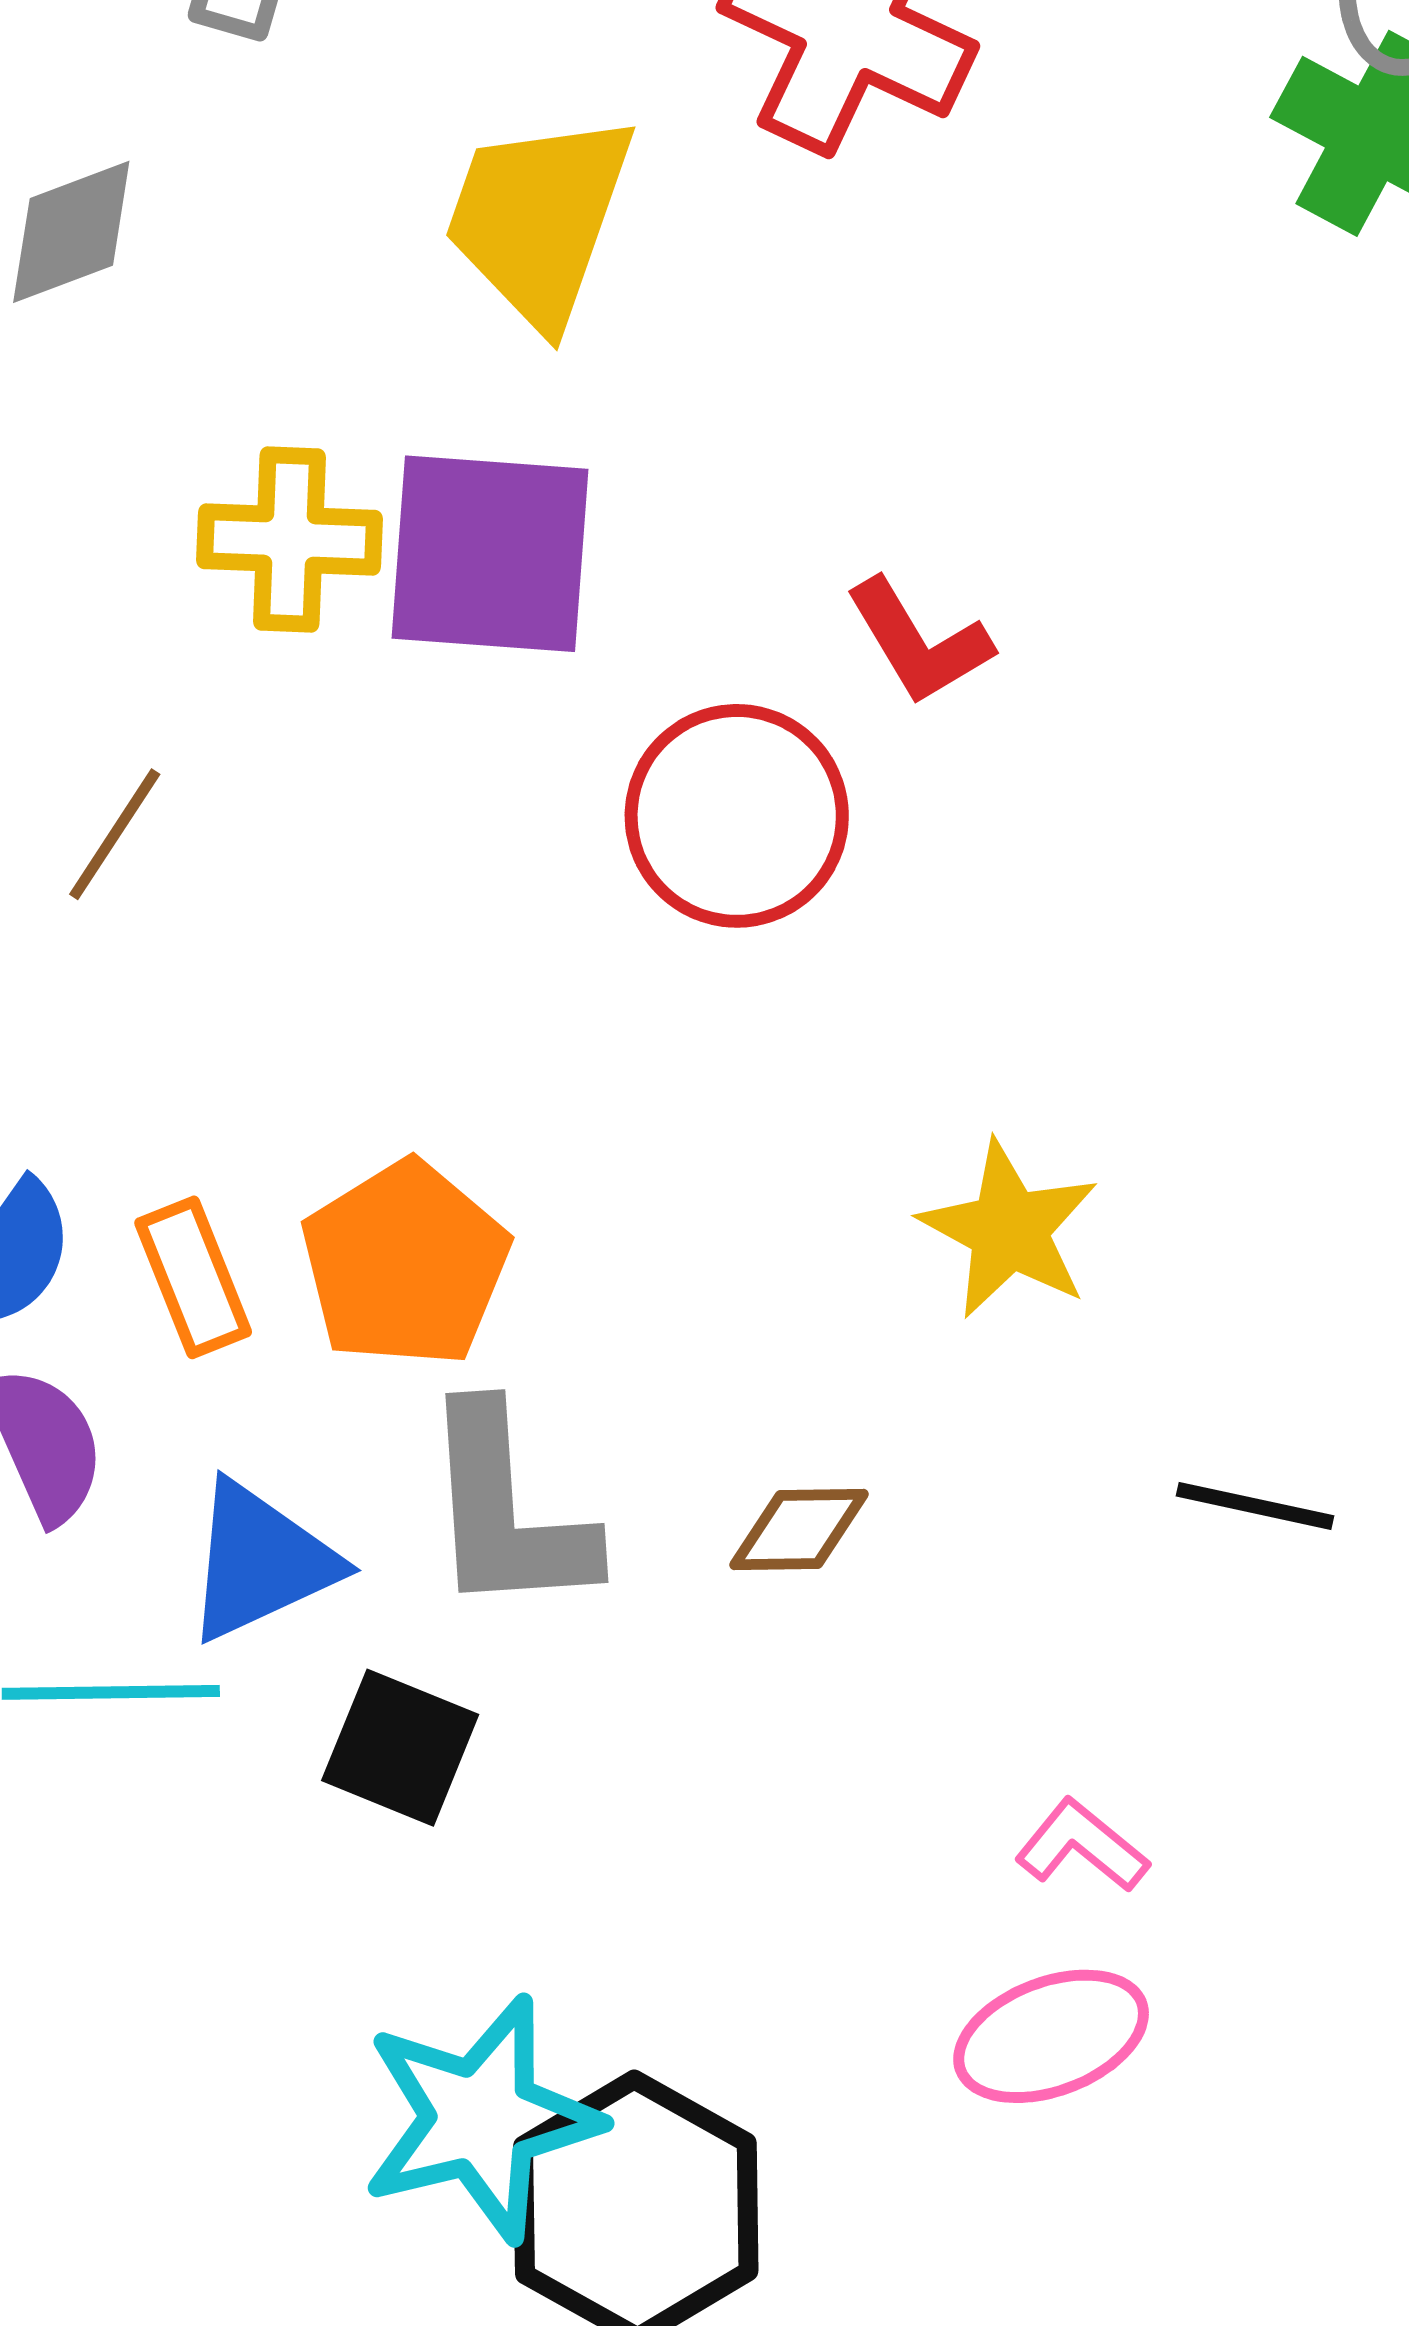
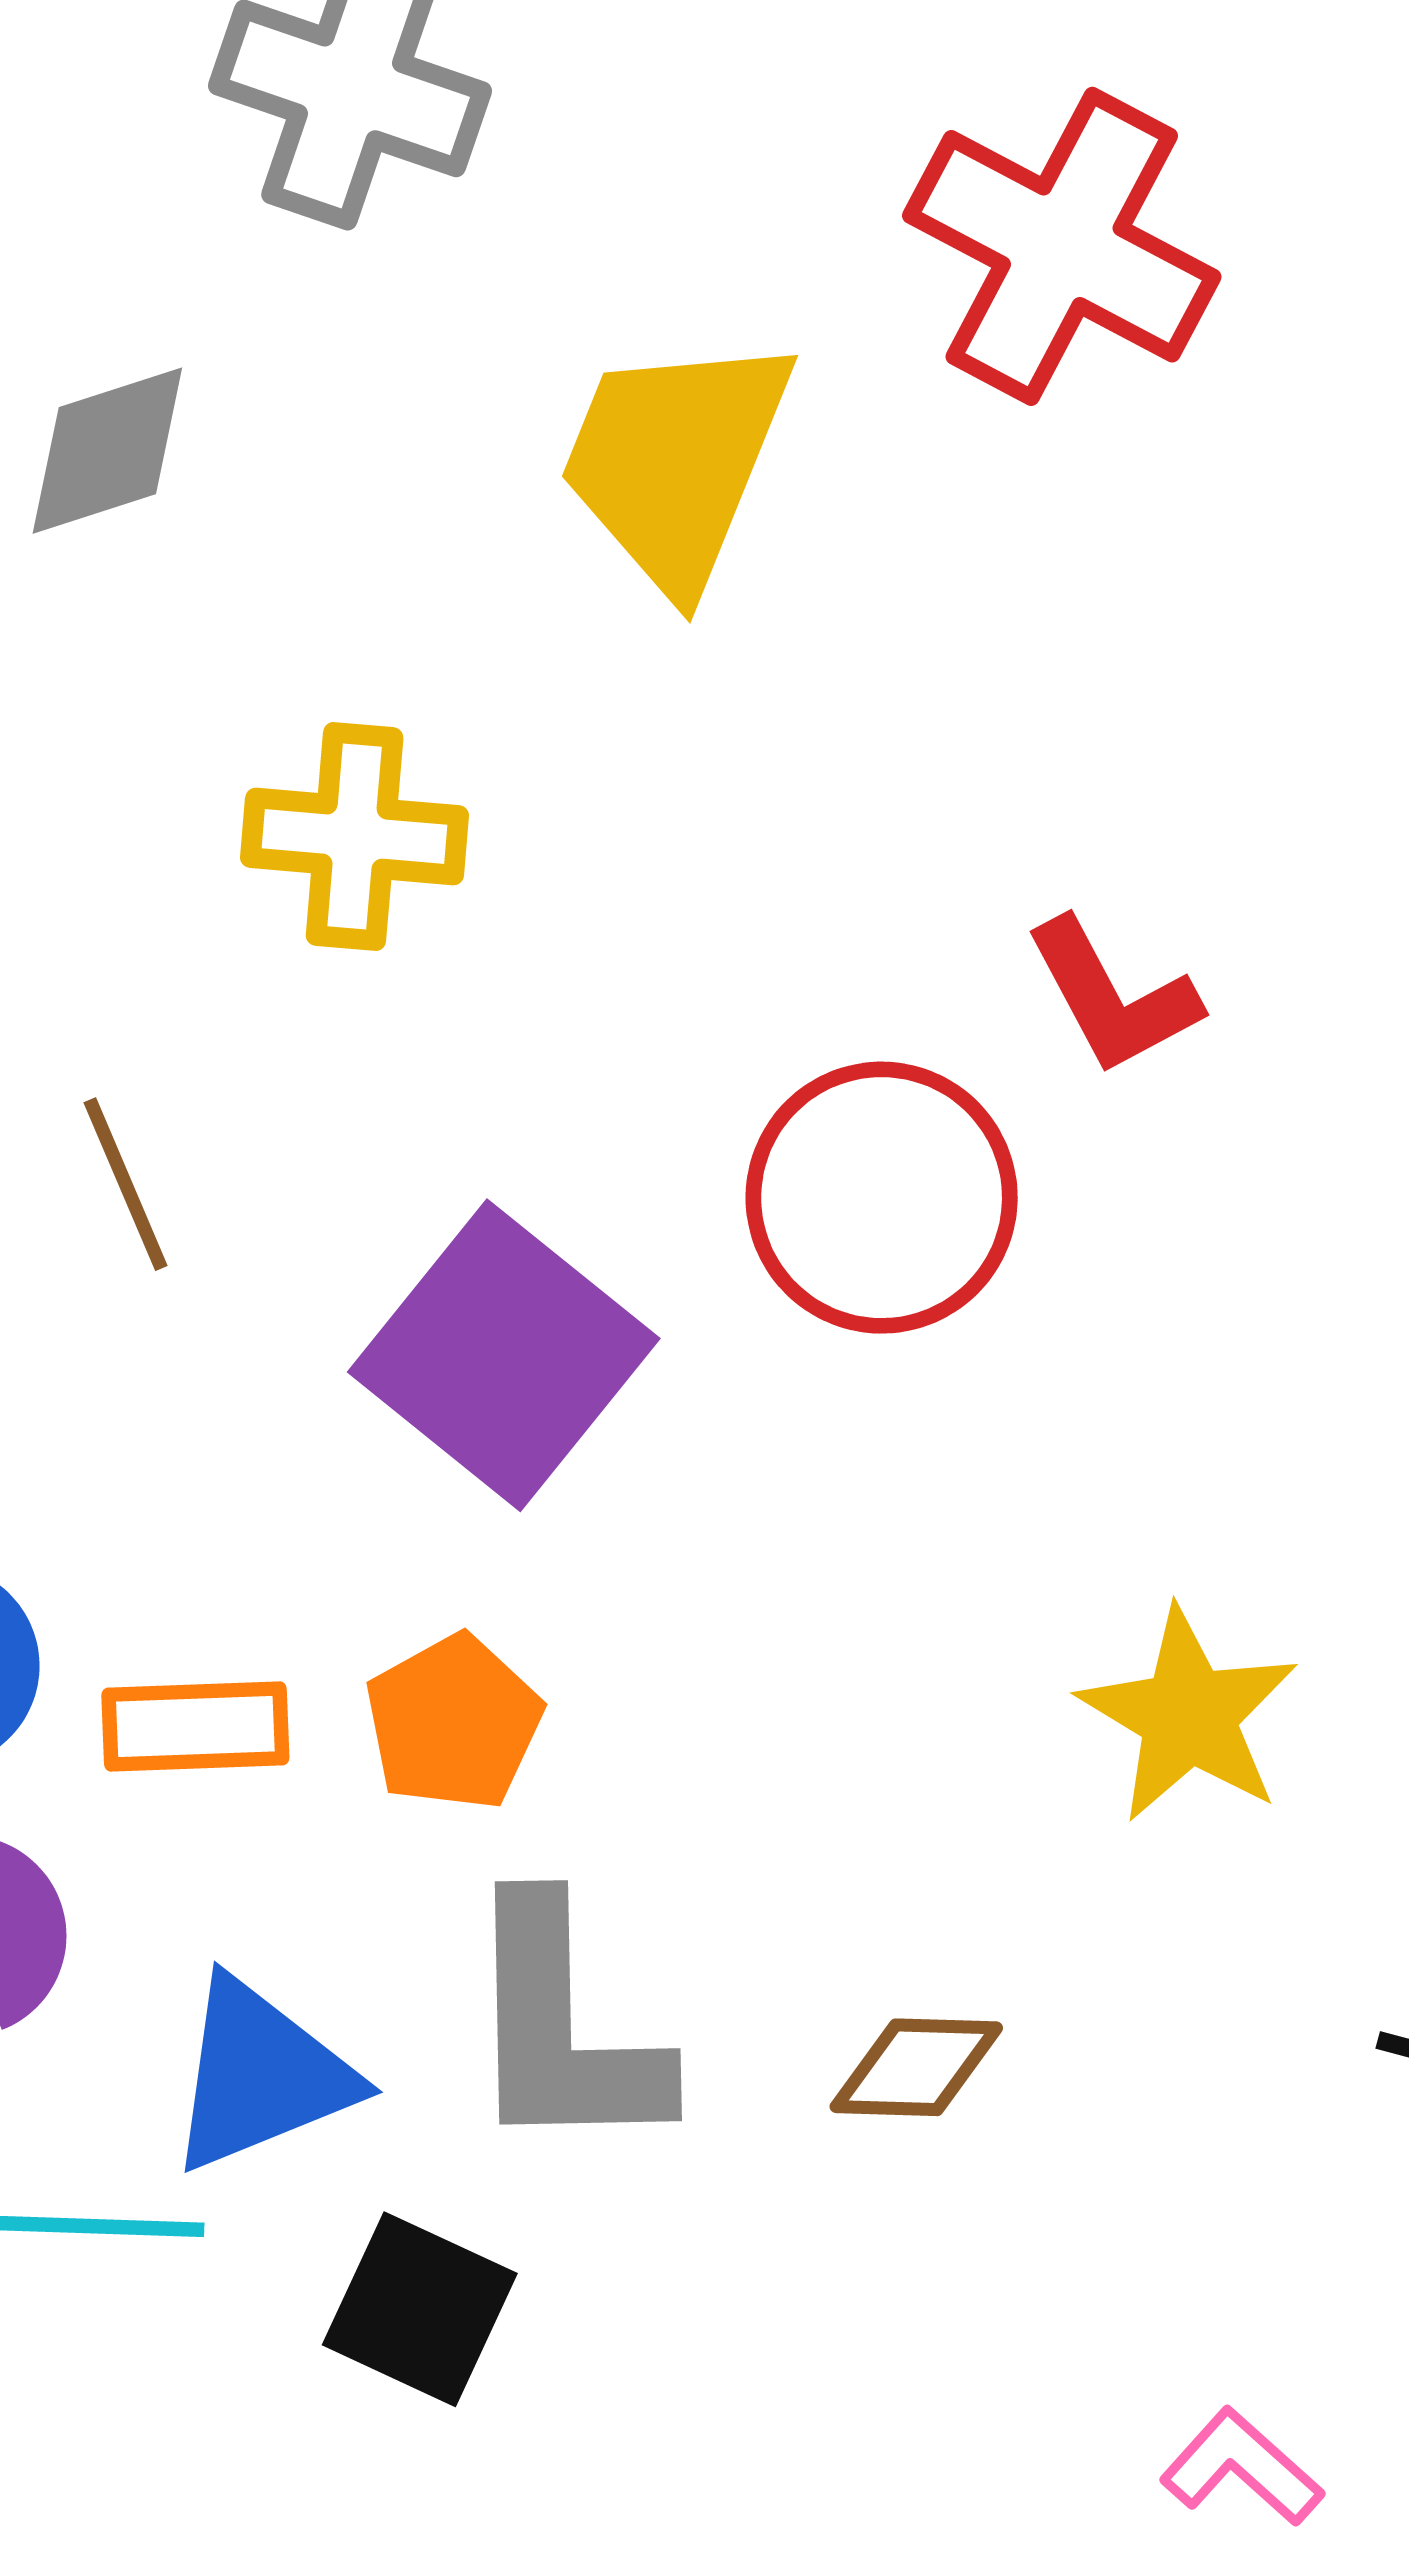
purple square: (490, 554) -> (504, 1355), moved, turned 32
brown line: (115, 834) -> (126, 1184), turned -59
orange pentagon: (405, 1264) -> (454, 1723), size x0.7
orange rectangle: (193, 1277) -> (195, 1726), turned -73

